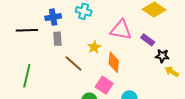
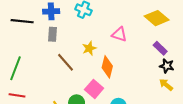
pink triangle: (121, 30) -> (119, 34), size x0.7
purple rectangle: (148, 40) -> (160, 48), moved
black star: (162, 56) -> (167, 66), moved

